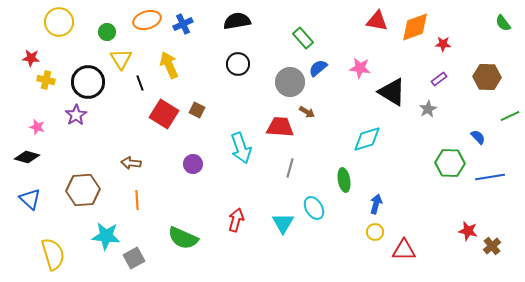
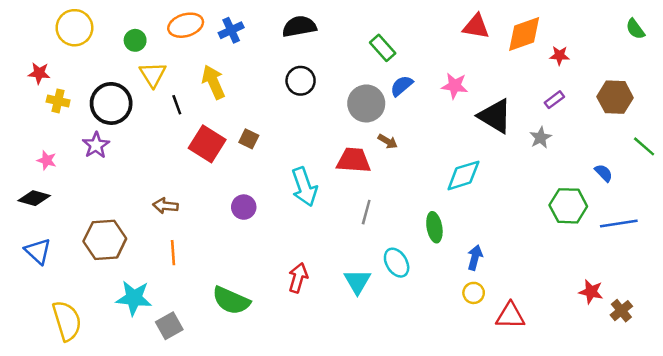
green line: (510, 116) -> (644, 146), turned 66

